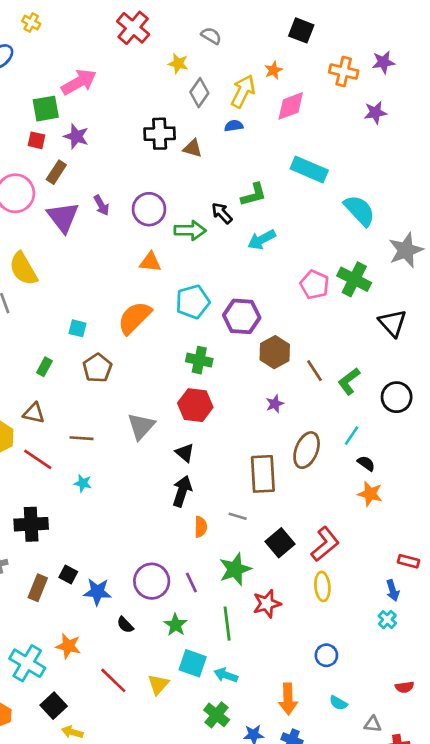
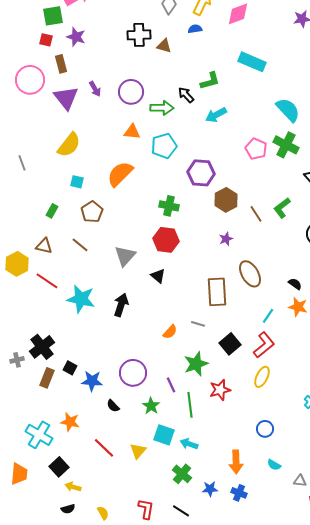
brown rectangle: (56, 172) -> (61, 64), turned -48
cyan semicircle: (359, 210) -> (288, 110), moved
yellow semicircle: (23, 269) -> (69, 145), moved, turned -112
cyan pentagon: (193, 302) -> (164, 146), moved
green L-shape: (349, 381) -> (282, 208), moved
cyan line: (352, 436) -> (268, 316), moved
brown line: (81, 438) -> (80, 245), moved, turned 36
brown ellipse: (307, 450) -> (250, 274), turned -52
cyan star: (83, 483) -> (81, 299), size x2.0
black arrow: (182, 491) -> (121, 305), moved
black cross: (31, 524) -> (42, 347), moved, turned -35
orange semicircle: (201, 527) -> (170, 332), turned 42
purple line: (191, 582) -> (171, 385), moved
yellow ellipse: (322, 586) -> (262, 377), turned 30

